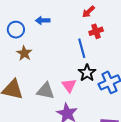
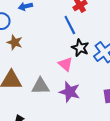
gray triangle: (46, 91) -> (40, 86), moved

